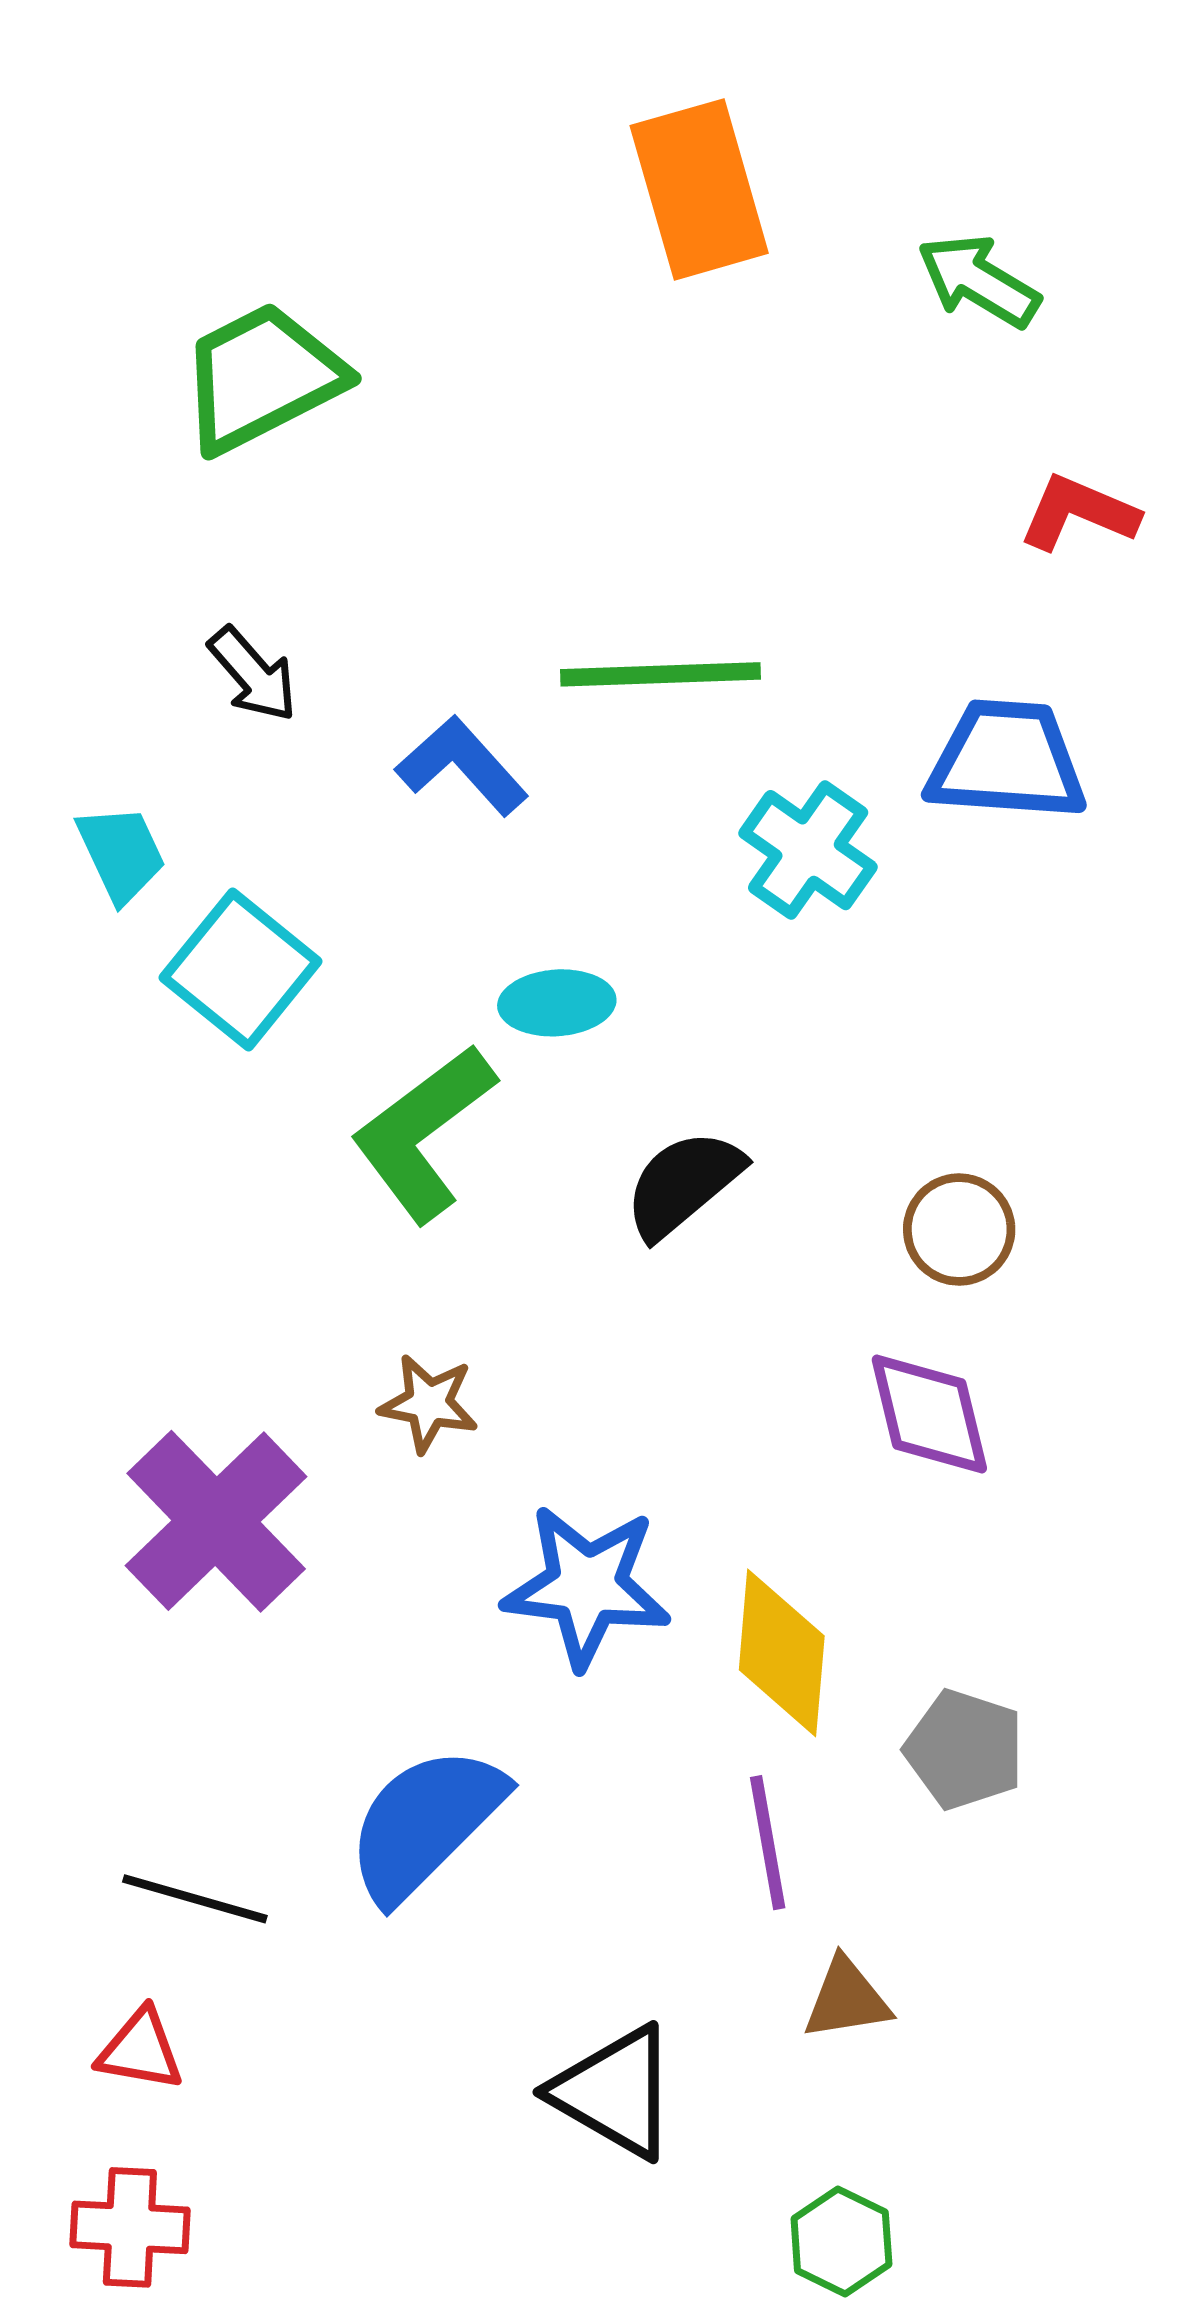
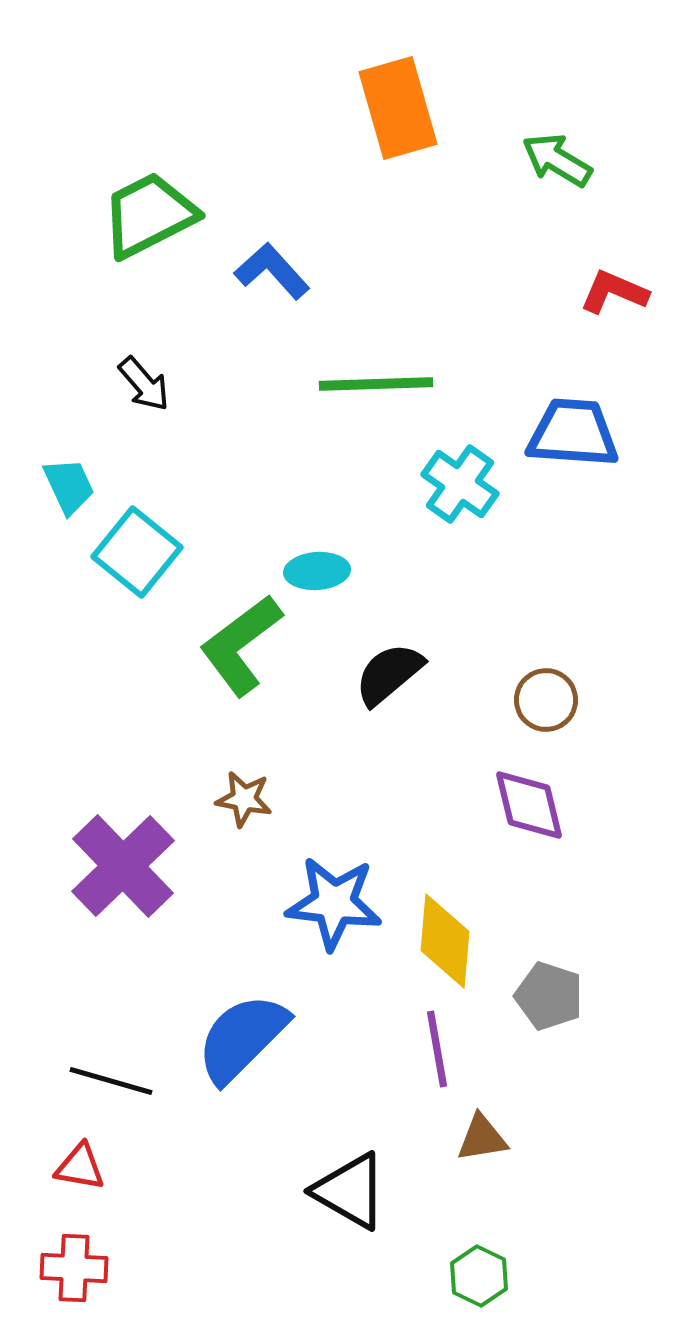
blue L-shape: (462, 766) -> (272, 271), moved

